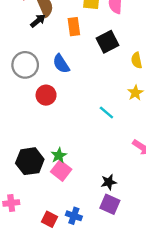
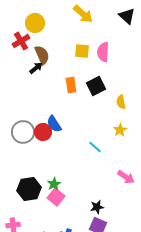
orange rectangle: (74, 27) -> (71, 85), moved
blue semicircle: (61, 64) -> (54, 124), moved
gray circle: (25, 65) -> (23, 132), moved

